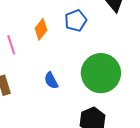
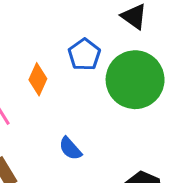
green circle: (101, 73) -> (135, 80), moved

